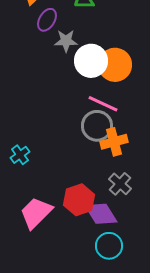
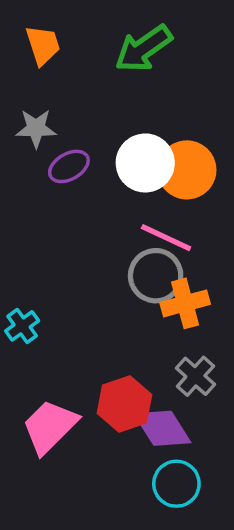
purple ellipse: (47, 20) -> (69, 166), moved, turned 30
gray star: (66, 41) -> (36, 128), moved

